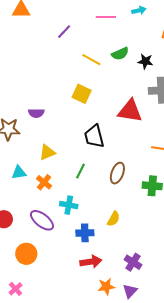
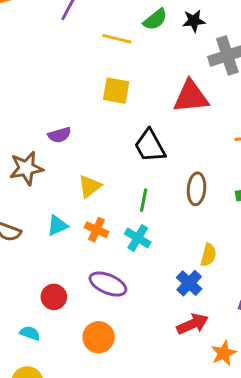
cyan cross: (69, 205) -> (138, 238), moved, turned 36
blue cross: (85, 233) -> (189, 283), moved, turned -30

